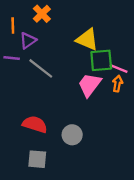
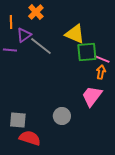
gray line: (41, 68) -> (41, 46), moved
pink trapezoid: (90, 85) -> (92, 96), moved
red semicircle: (35, 124) -> (30, 138), moved
gray square: (37, 159) -> (18, 120), moved

